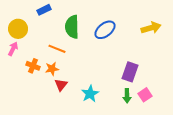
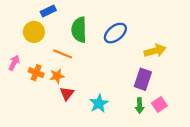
yellow arrow: (151, 28) -> (155, 51), moved
yellow circle: (18, 29) -> (34, 32), moved
pink arrow: (13, 49) -> (14, 63), moved

